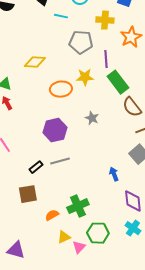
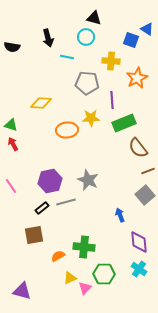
green rectangle: (118, 82) -> (124, 123), turned -75
gray star: (92, 118) -> (88, 180), moved, size x1.5
purple hexagon: (55, 130) -> (50, 181), moved
green cross: (78, 206) -> (84, 247), turned 30

